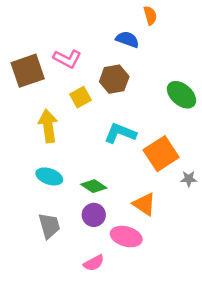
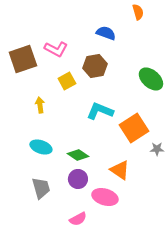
orange semicircle: (150, 15) -> (138, 12), moved
yellow arrow: (48, 126) -> (40, 105), size x0.6

